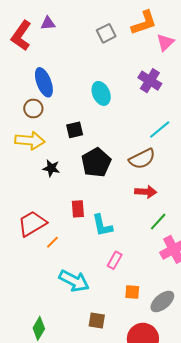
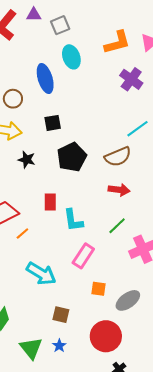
orange L-shape: (144, 23) -> (117, 42), moved
gray square: (106, 33) -> (60, 25), moved
blue ellipse: (44, 82) -> (45, 78), moved
cyan ellipse: (101, 93) -> (71, 57), moved
green line: (158, 222) -> (117, 226), moved
pink rectangle: (115, 260) -> (83, 256), size x1.4

